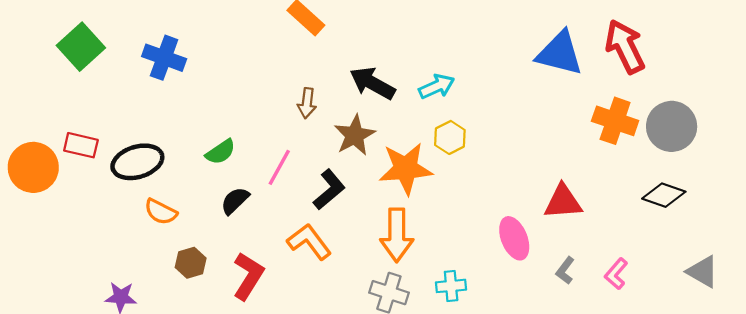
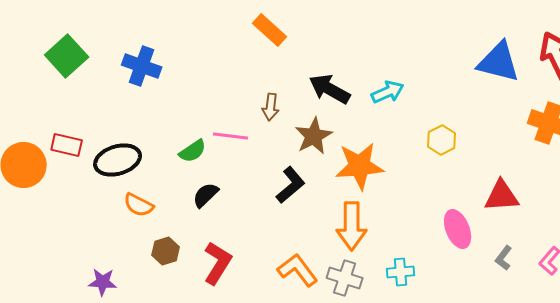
yellow hexagon: (450, 137) -> (442, 140), moved
pink line: (279, 167) -> (231, 136), moved, turned 68
orange L-shape: (309, 242) -> (298, 270), moved

